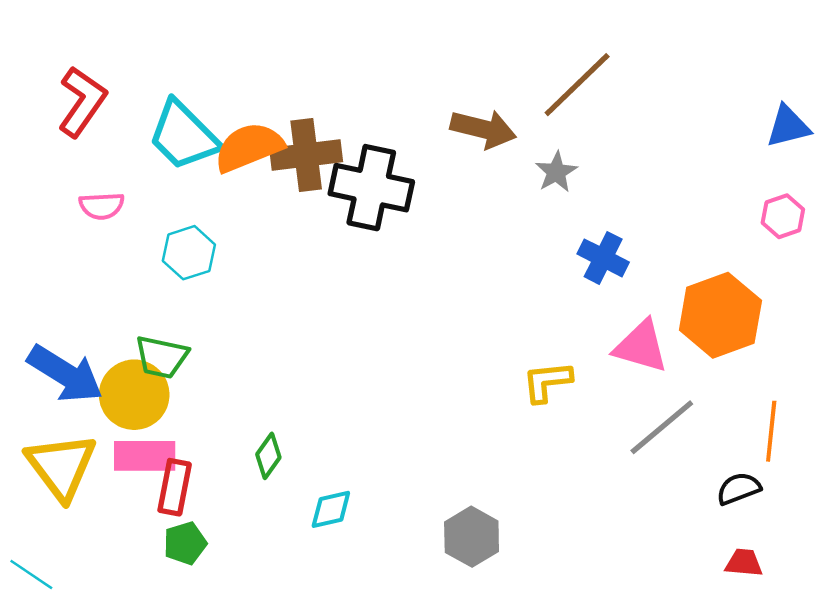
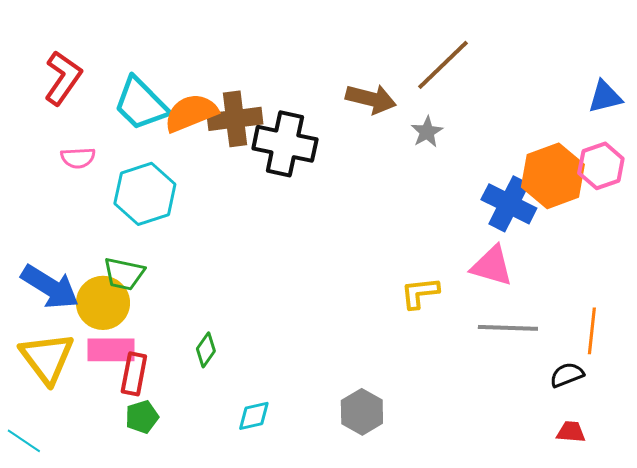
pink hexagon: (783, 216) -> (601, 166), size x1.4
cyan hexagon: (189, 253) -> (145, 194), size x1.5
blue cross: (603, 258) -> (509, 204), moved, size x1.4
orange hexagon: (720, 315) -> (553, 176), moved
gray line: (662, 427) -> (508, 328), turned 42
cyan diamond: (331, 509) -> (254, 416), moved

